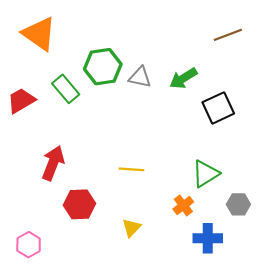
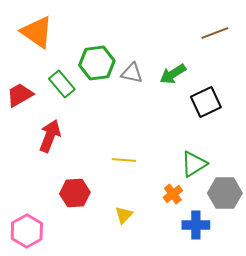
red arrow: (53, 163) -> (50, 136), moved
gray hexagon: (238, 204) -> (225, 193), size x1.5
pink hexagon: (29, 245) -> (27, 231), size x1.4

